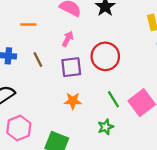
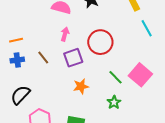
orange line: (28, 24) -> (16, 40), moved

